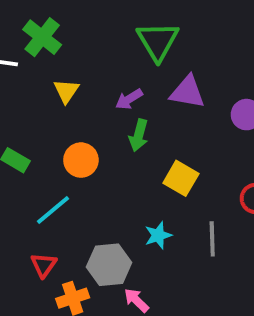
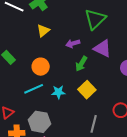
green arrow: (139, 135) -> (81, 64), moved
cyan line: (53, 210) -> (34, 89), moved
cyan star: (158, 235) -> (58, 92), moved

